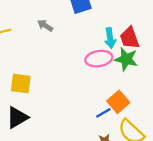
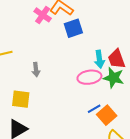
gray arrow: (45, 26) -> (36, 70), moved, turned -128
blue line: (103, 113) -> (94, 109), moved

